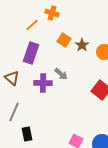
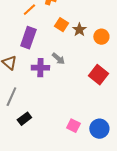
black rectangle: (27, 134) -> (24, 119), turned 64

